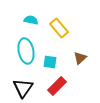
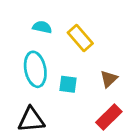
red rectangle: (57, 86) -> (109, 117), moved
black triangle: (23, 88) -> (31, 120), turned 50

